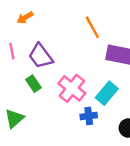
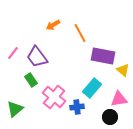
orange arrow: (25, 18) -> (53, 25), moved
pink line: (12, 51) -> (13, 53), turned 48
pink cross: (72, 88) -> (54, 97), moved

